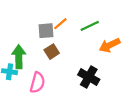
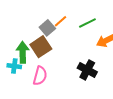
gray square: (46, 31) -> (47, 28), turned -35
brown square: (52, 52) -> (41, 47), moved, size x1.5

